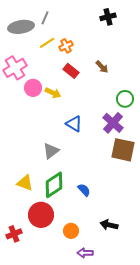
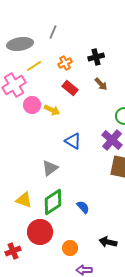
black cross: (108, 17) -> (96, 57), moved
gray line: (45, 18) -> (53, 32), moved
yellow line: (47, 43) -> (34, 66), moved

